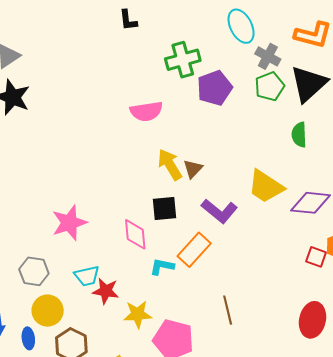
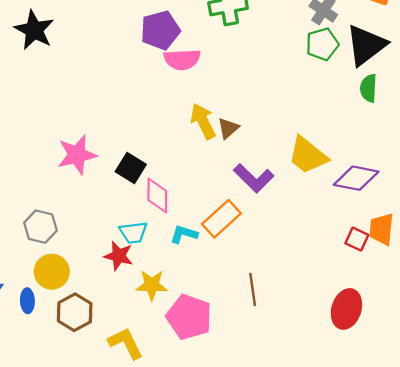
purple pentagon: (215, 88) -> (160, 30), moved
green semicircle: (299, 135) -> (368, 88), moved
black square: (164, 209) -> (131, 168), moved, turned 32
pink star: (69, 223) -> (77, 155), moved
cyan trapezoid: (87, 276) -> (133, 233), moved

